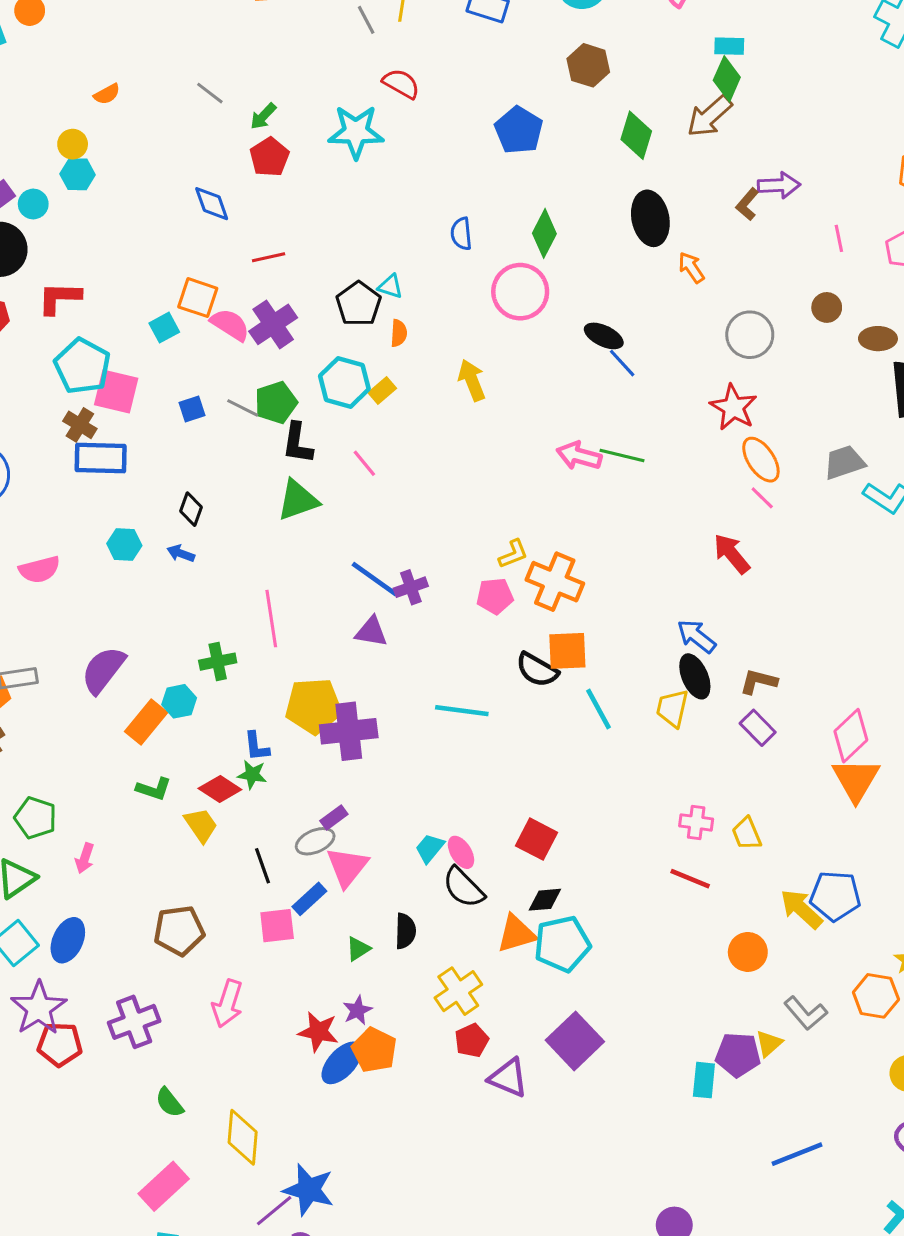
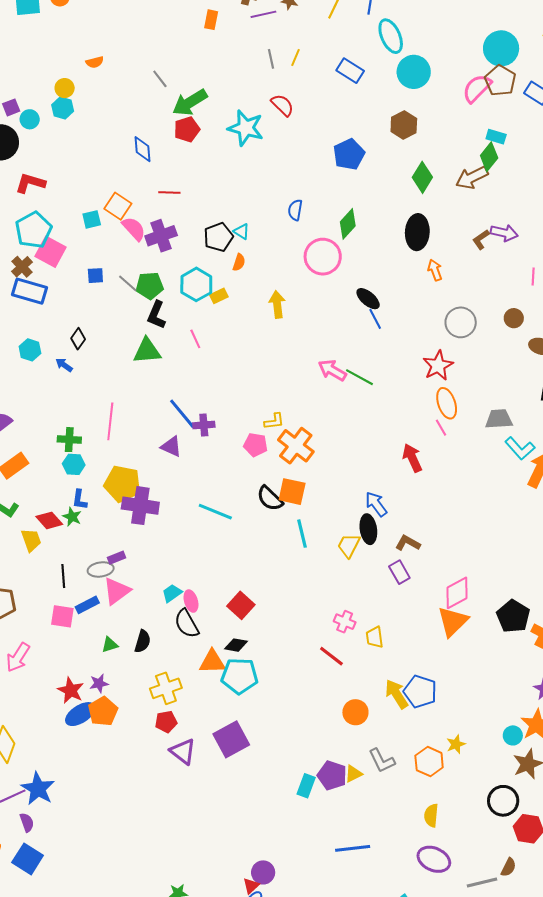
green arrow: (263, 116) -> (190, 103), size x1.8
cyan hexagon: (179, 701) -> (74, 464), moved

